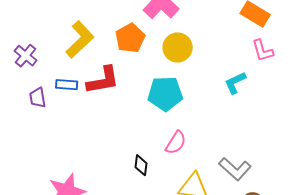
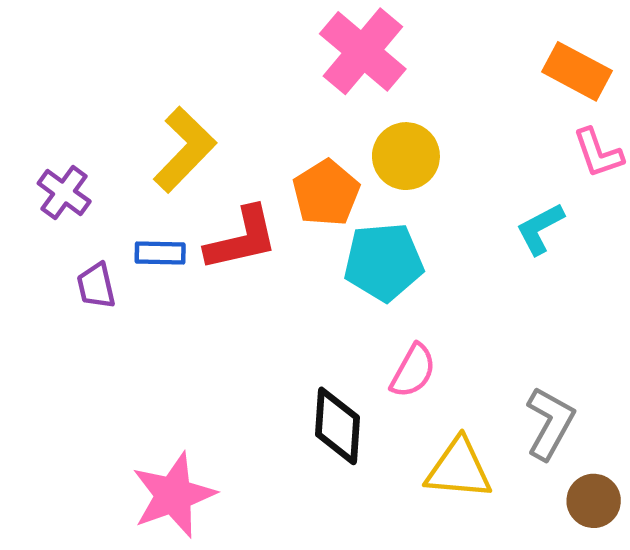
orange pentagon: (130, 38) -> (326, 193), moved
black diamond: (141, 165) -> (337, 426), size x1.6
gray L-shape: (235, 169) -> (550, 423), turned -100

